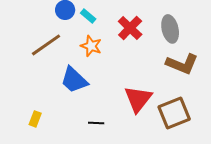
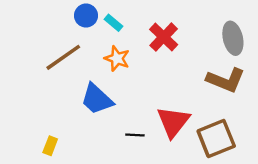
gray ellipse: (170, 29) -> (233, 38), moved
black line: (96, 123) -> (135, 135), moved

